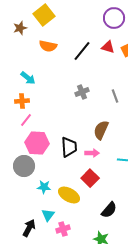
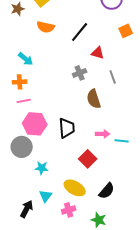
red triangle: (108, 47) -> (98, 53), moved
pink line: (26, 120) -> (24, 101), turned 40
brown semicircle: (101, 130) -> (94, 99), moved, turned -42
pink arrow: (92, 153) -> (103, 134), moved
yellow ellipse: (69, 195) -> (75, 188), moved
pink cross: (63, 229) -> (69, 210), moved

